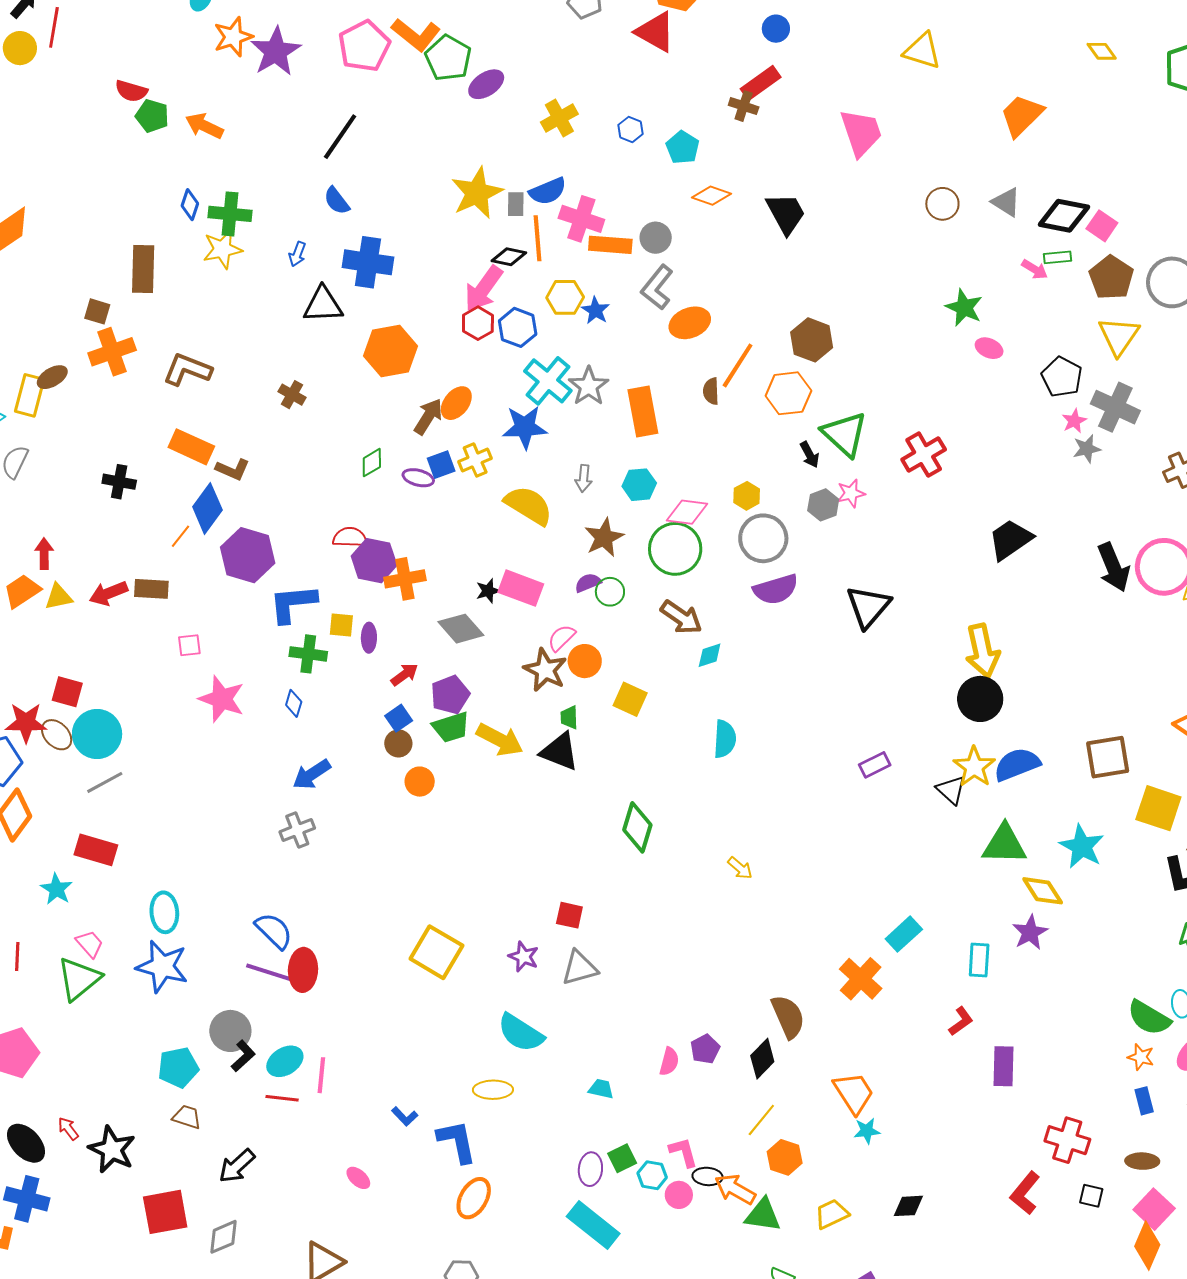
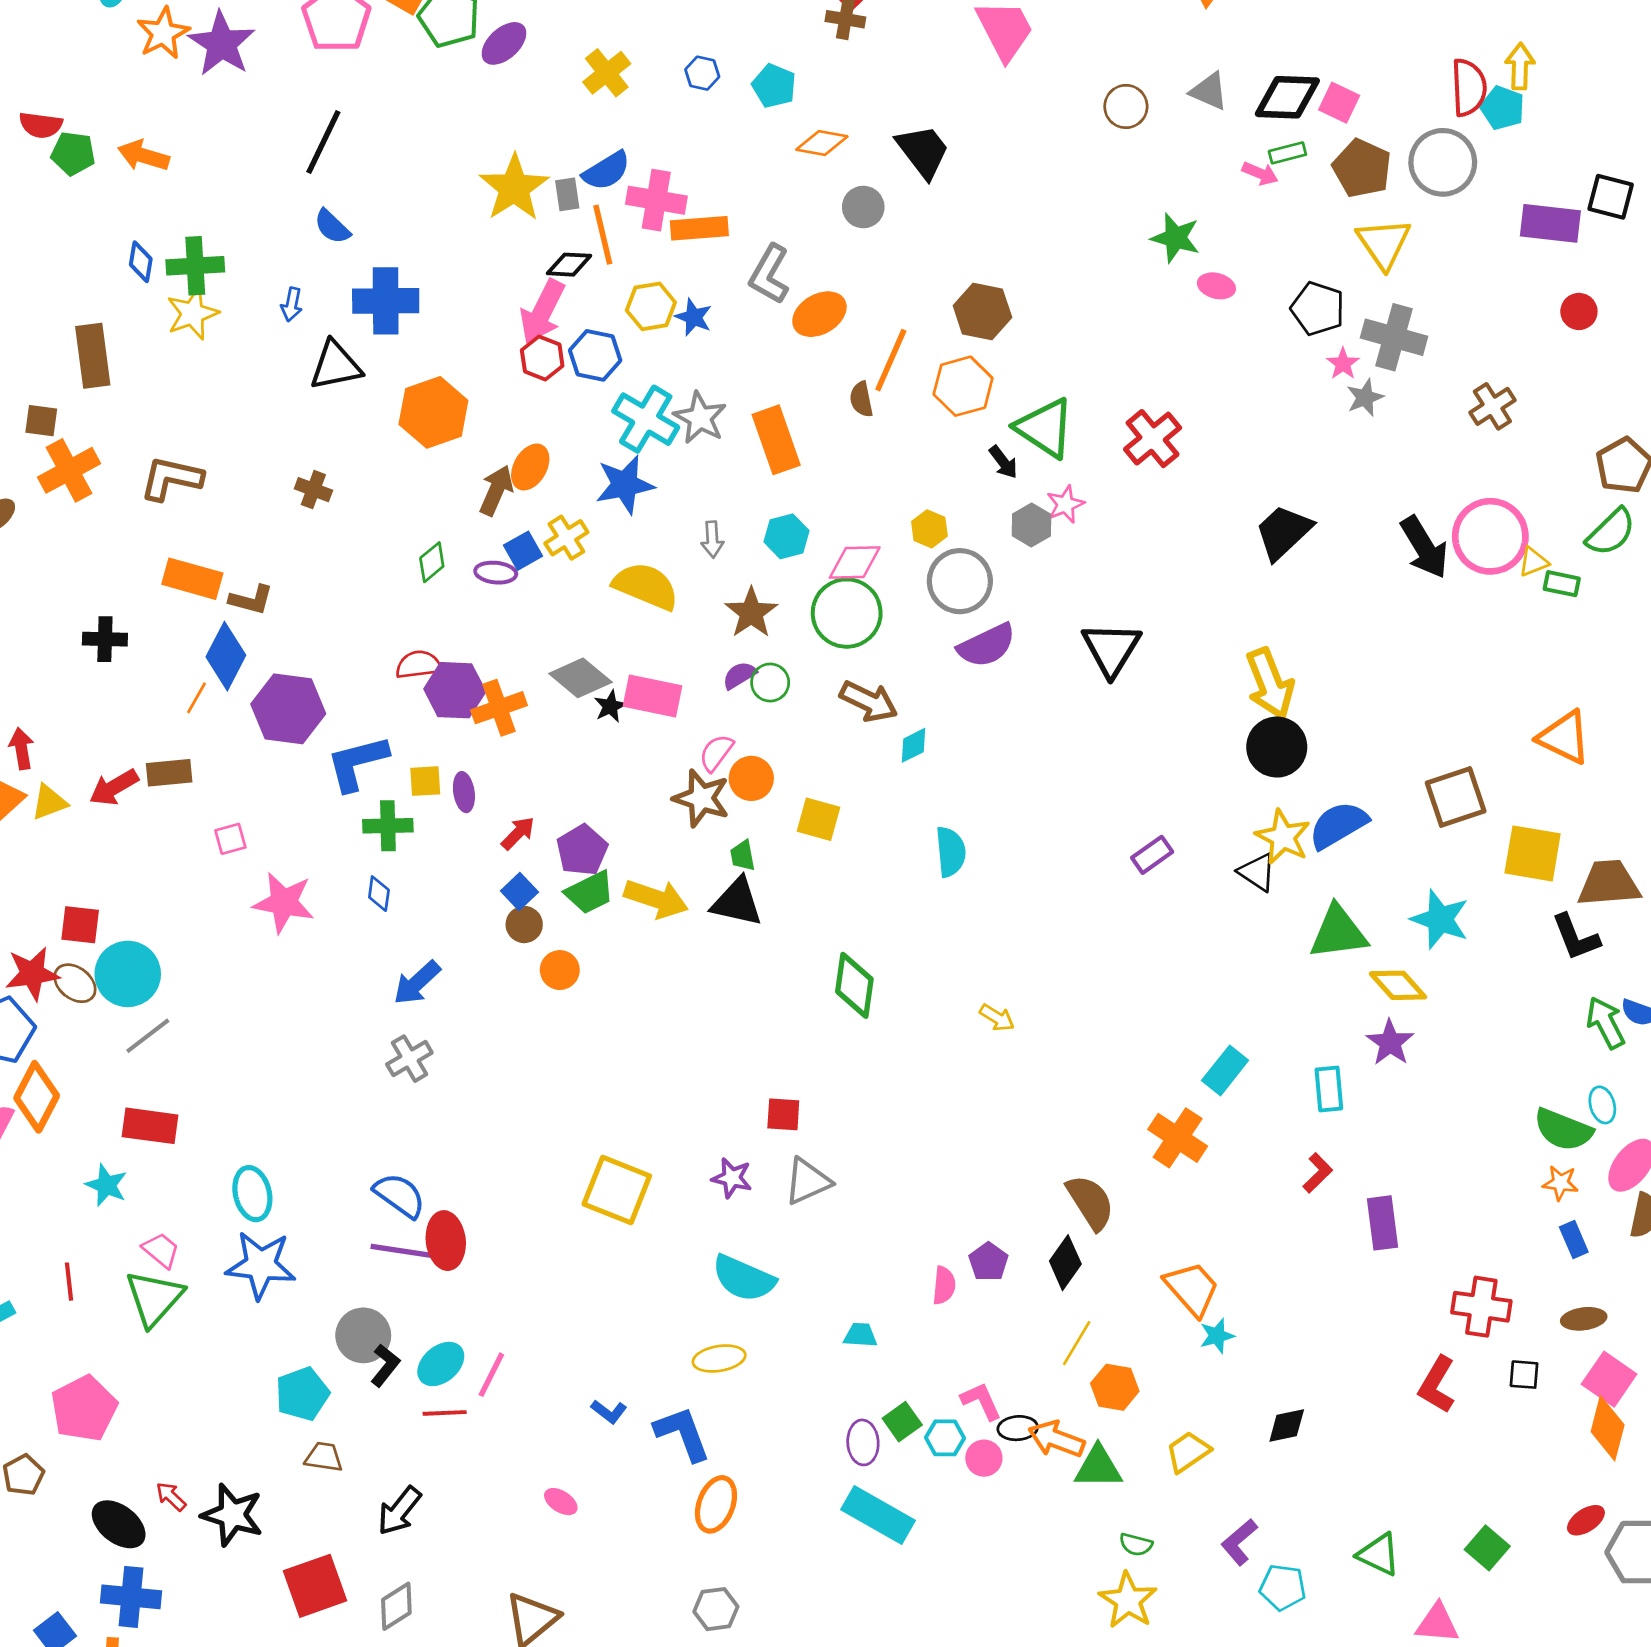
gray circle: (656, 238) -> (863, 207), moved
gray diamond: (461, 629) -> (580, 678), moved
pink line: (321, 1075) -> (491, 1375), turned 30

